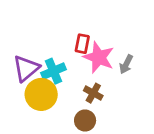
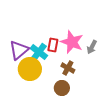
red rectangle: (82, 44) -> (53, 45), moved
cyan cross: (53, 71) -> (39, 52), turned -30

